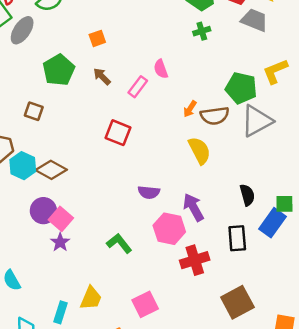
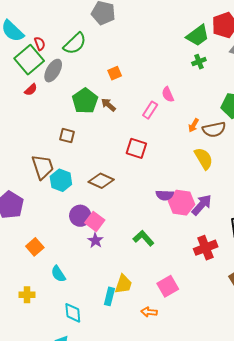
brown arrow: (102, 76) -> (108, 105), moved
brown diamond: (51, 170) -> (101, 181), moved
purple arrow: (193, 207) -> (202, 205), turned 75
pink hexagon: (169, 229) -> (181, 203), moved
cyan rectangle: (60, 312) -> (109, 296), moved

